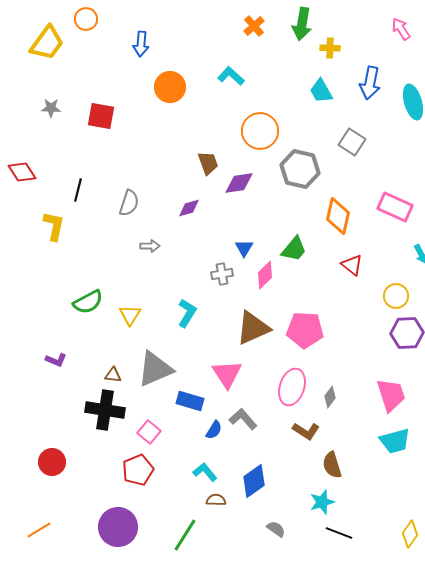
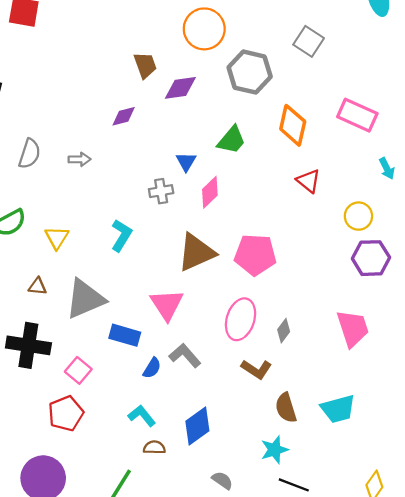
gray semicircle: (129, 203) -> (30, 154), moved
green trapezoid: (294, 249) -> (231, 140), moved
brown triangle: (113, 375) -> (37, 286), moved
cyan trapezoid: (395, 441) -> (338, 409), moved

